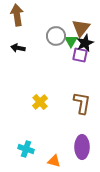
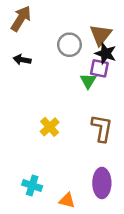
brown arrow: (17, 15) -> (21, 19), turned 40
green triangle: (71, 41) -> (88, 81), moved
black star: (85, 43) -> (106, 53), turned -30

